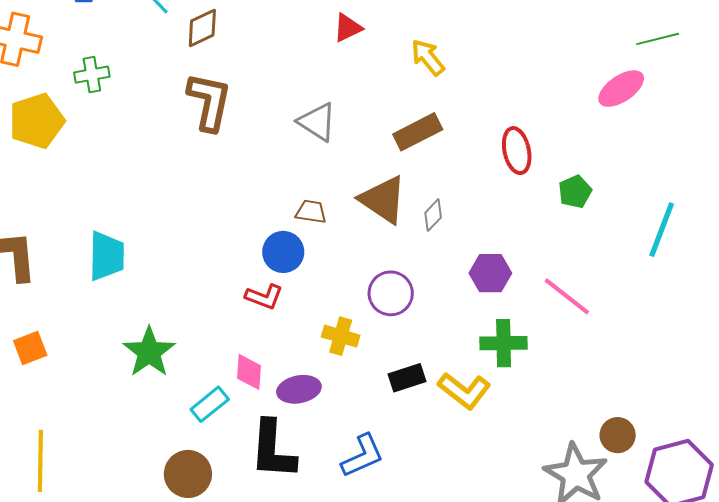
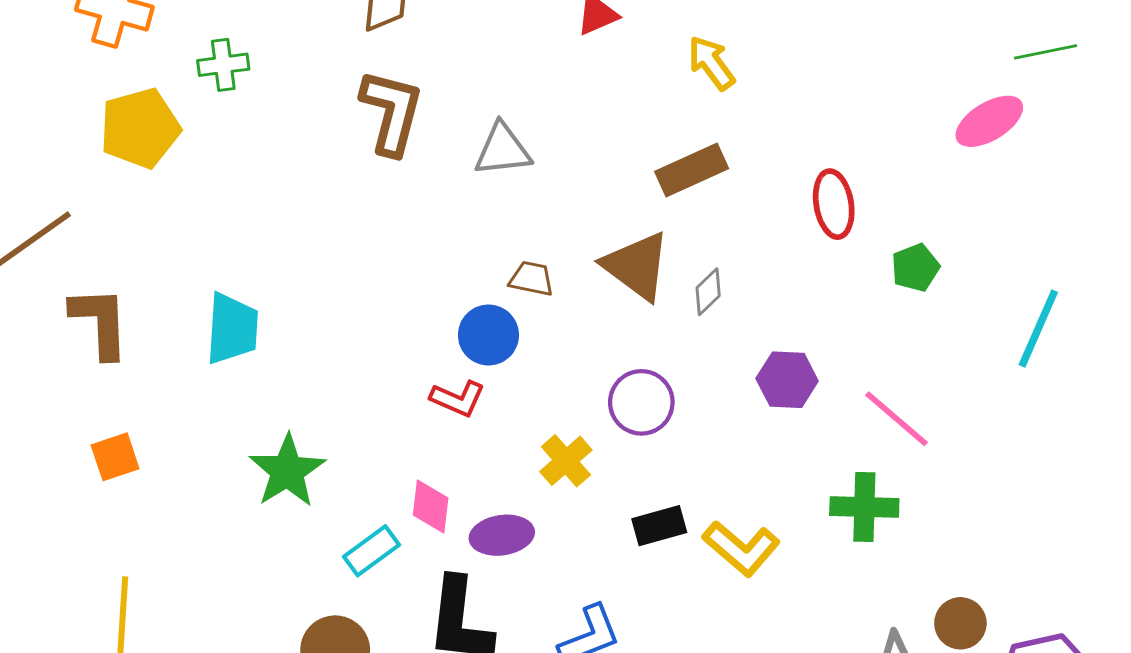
gray triangle: (317, 122) -> (503, 150), moved, turned -42
yellow cross: (341, 336) -> (566, 461), turned 30
green cross: (504, 343) -> (864, 507), moved

